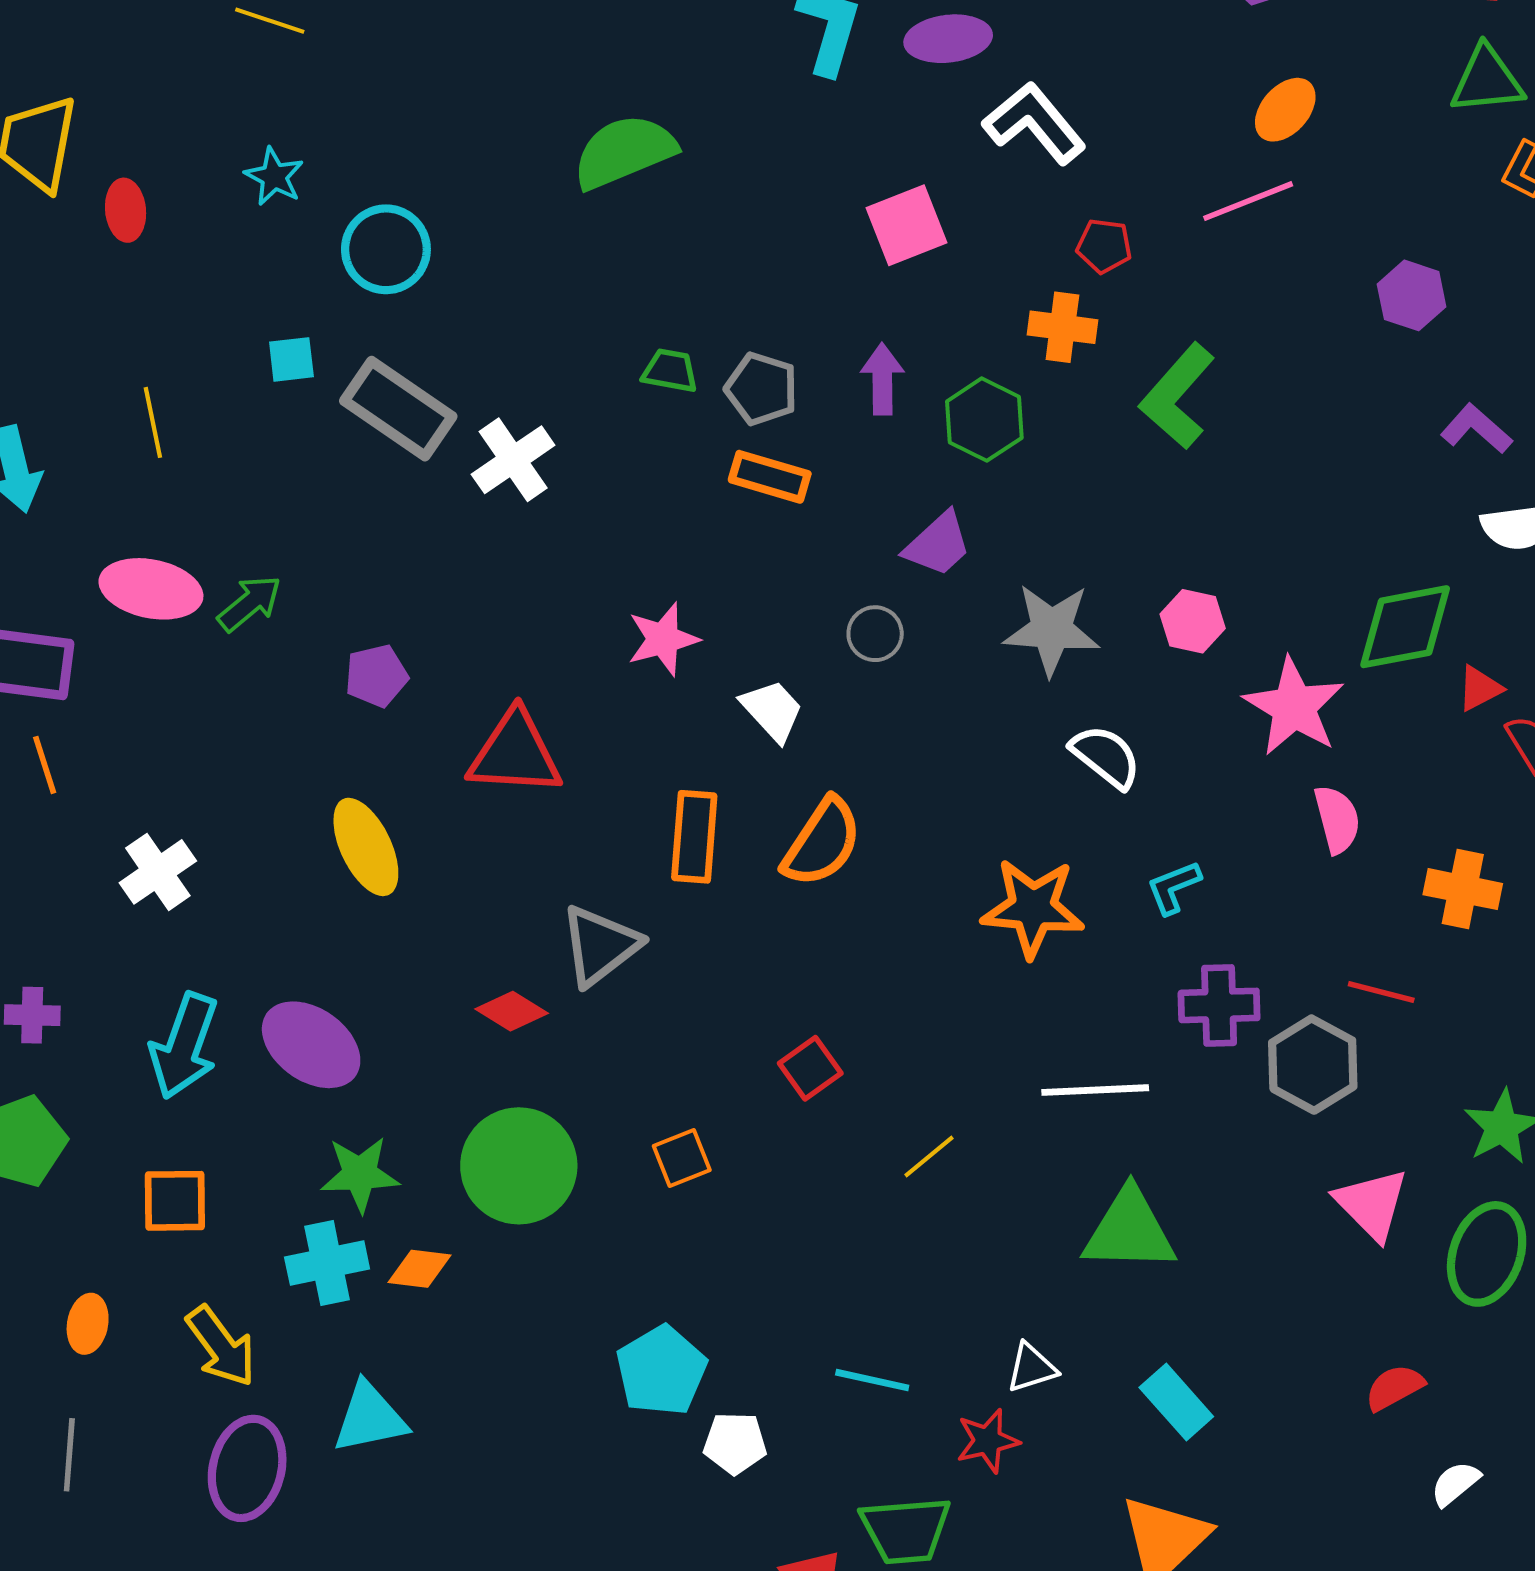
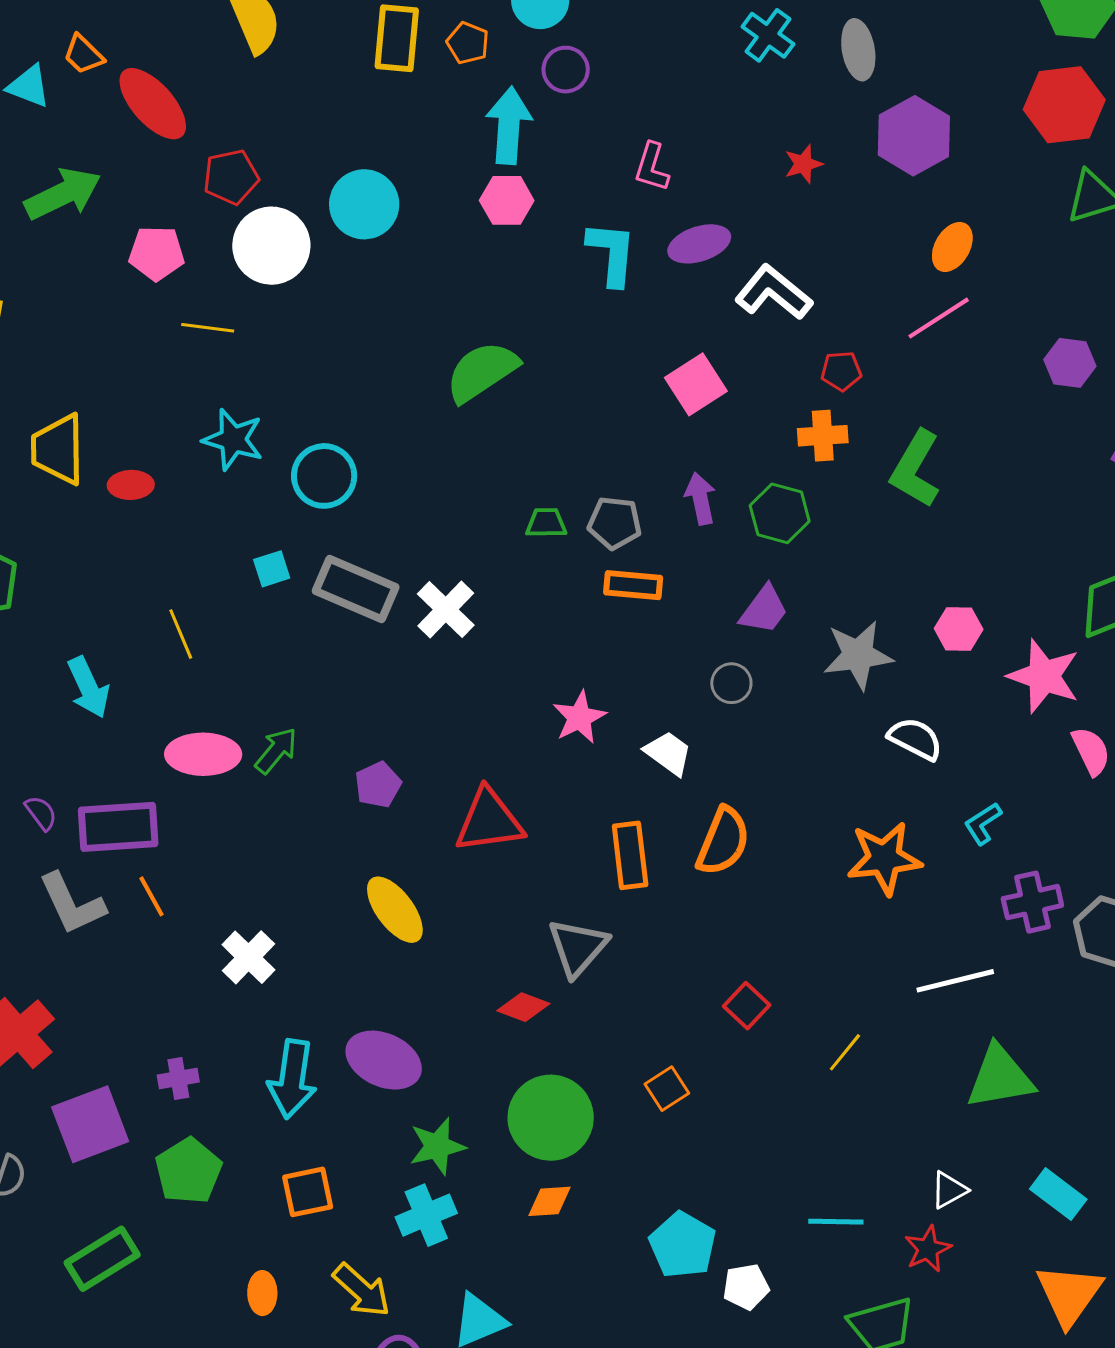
cyan star: (274, 177) -> (233, 439), size x1.4
red ellipse: (126, 210) -> (131, 485), turned -75
orange diamond: (419, 1269) -> (550, 1201), moved

